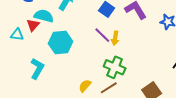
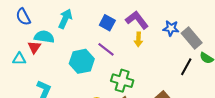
yellow arrow: (115, 38) -> (138, 39), moved
cyan hexagon: (61, 42) -> (82, 61), moved

